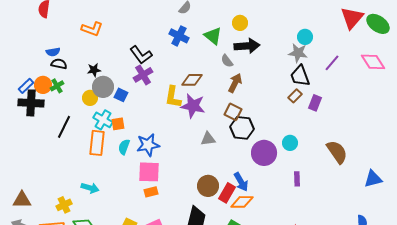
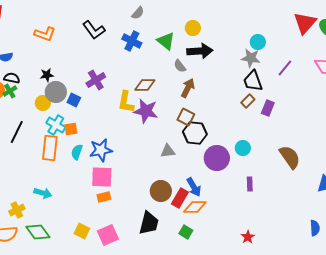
black L-shape: (141, 55) -> (94, 30), moved
black semicircle: (59, 64) -> (12, 78), moved
gray triangle: (208, 139) -> (168, 151), moved

